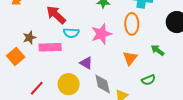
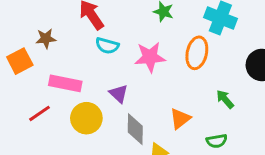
pink rectangle: (50, 47) -> (65, 83), moved
orange triangle: (130, 58) -> (180, 119), moved
green semicircle: (148, 80) -> (217, 141), moved

